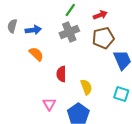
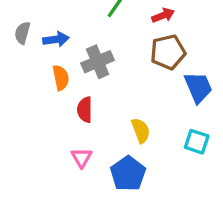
gray cross: (69, 32) -> (98, 62), moved
orange semicircle: (36, 54) -> (61, 78), turned 35
red semicircle: (61, 74) -> (85, 110), moved

